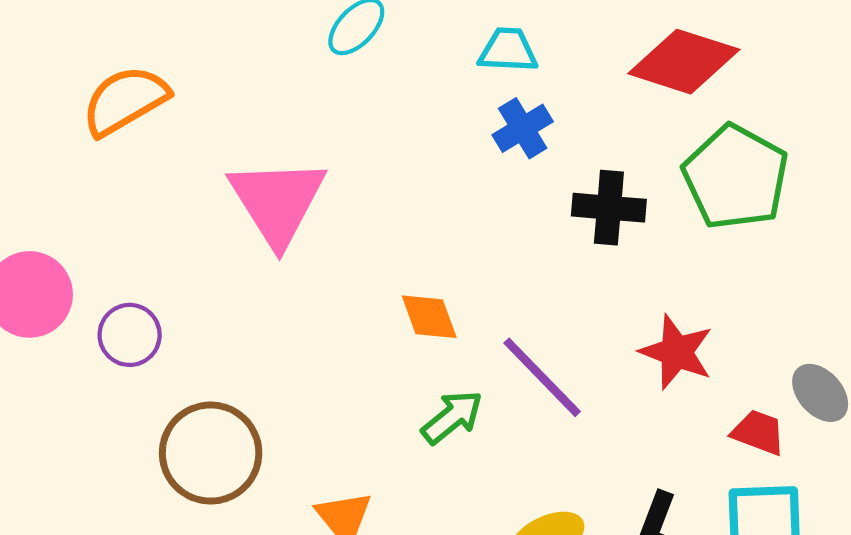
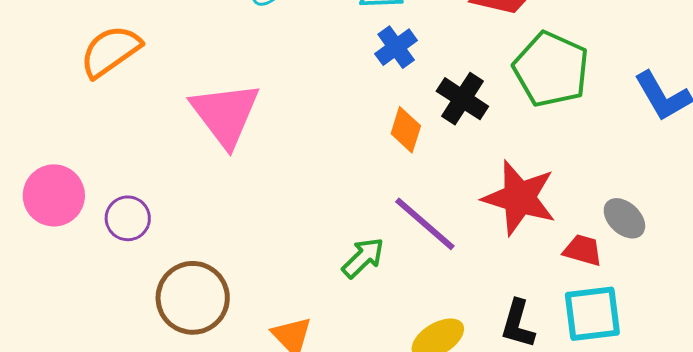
black cross: (609, 208) -> (462, 99), turned 33
orange diamond: (429, 317) -> (406, 130), moved, turned 42
red star: (676, 352) -> (519, 198), size x1.4

